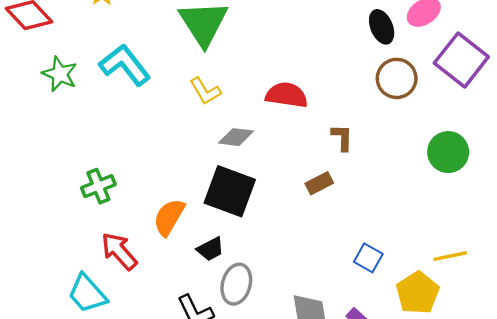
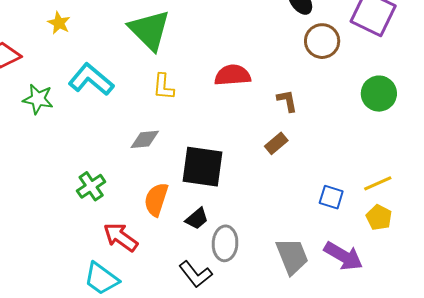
yellow L-shape: (205, 91) -> (163, 87), turned 48
gray diamond: (236, 137) -> (145, 139), moved
yellow line: (450, 256) -> (378, 183), moved
yellow pentagon: (418, 293) -> (379, 217), size x0.7

